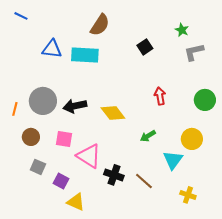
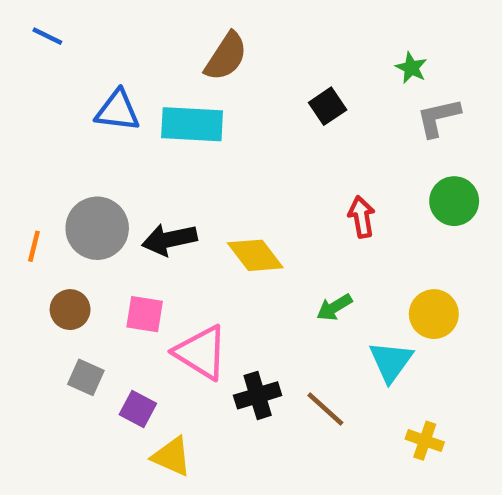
green circle: (205, 100) -> (454, 201), moved
black cross: (114, 175) -> (258, 395), turned -36

